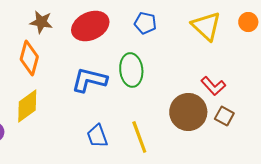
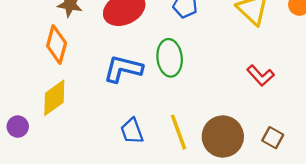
brown circle: (188, 112) -> (223, 137), moved
brown square: (224, 116) -> (273, 138), moved

